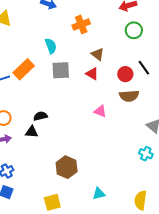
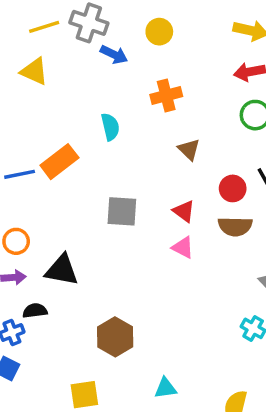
gray square: (61, 70) -> (122, 211), moved
red triangle: (92, 74) -> (184, 211), moved
black semicircle: (40, 116) -> (35, 311), moved
black triangle: (32, 132) -> (62, 270), size x1.5

